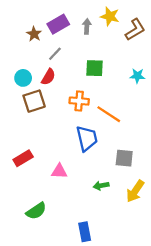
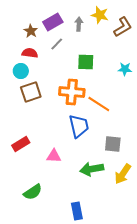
gray line: (55, 54) -> (57, 44), moved
red semicircle: (48, 77) -> (30, 53), moved, turned -112
orange cross: (79, 101) -> (72, 92), size x1.4
green arrow: (101, 186) -> (92, 169), size x1.6

